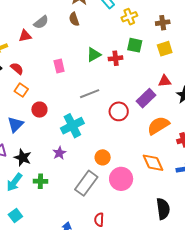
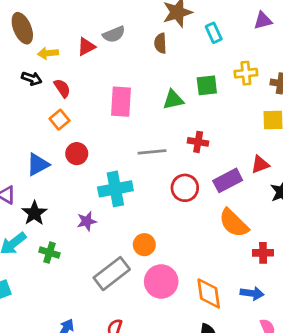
yellow cross: (129, 17) -> (246, 73), moved
red triangle: (25, 36) -> (86, 47), turned -32
green square: (135, 45) -> (207, 85), moved, turned -35
red cross: (116, 58) -> (198, 142), moved
pink rectangle: (59, 66) -> (121, 102), size x1.5
red triangle: (165, 81) -> (260, 164), turned -32
orange semicircle: (158, 126) -> (234, 223), turned -120
orange diamond: (153, 163) -> (209, 293), moved

